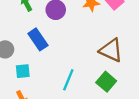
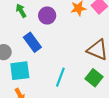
cyan square: (23, 71) -> (20, 71), size x1.5

